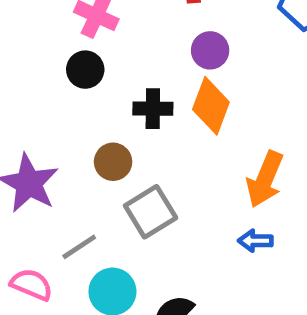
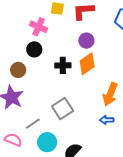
orange diamond: (211, 106) -> (87, 64), turned 35
brown circle: (113, 162) -> (18, 70), moved

